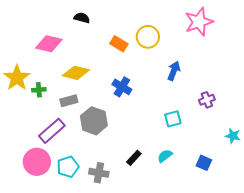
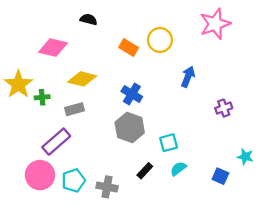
cyan square: (173, 119) -> (169, 143), moved
gray hexagon: (94, 121) -> (130, 128), moved
cyan star: (233, 136) -> (245, 157), moved

